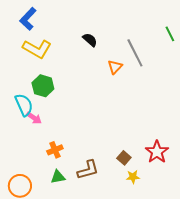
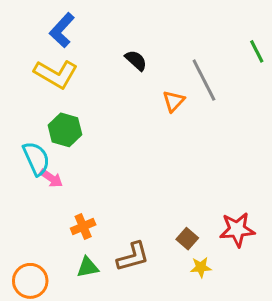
blue L-shape: (28, 19) -> (62, 30), moved
red star: (157, 152) -> (237, 230), turned 30

